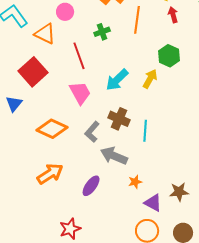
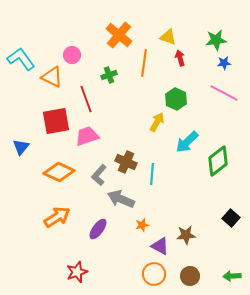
red square: (33, 72) -> (56, 121), moved, turned 32
cyan arrow: (117, 80) -> (187, 142), moved
pink trapezoid: (80, 93) -> (87, 136), turned -80

